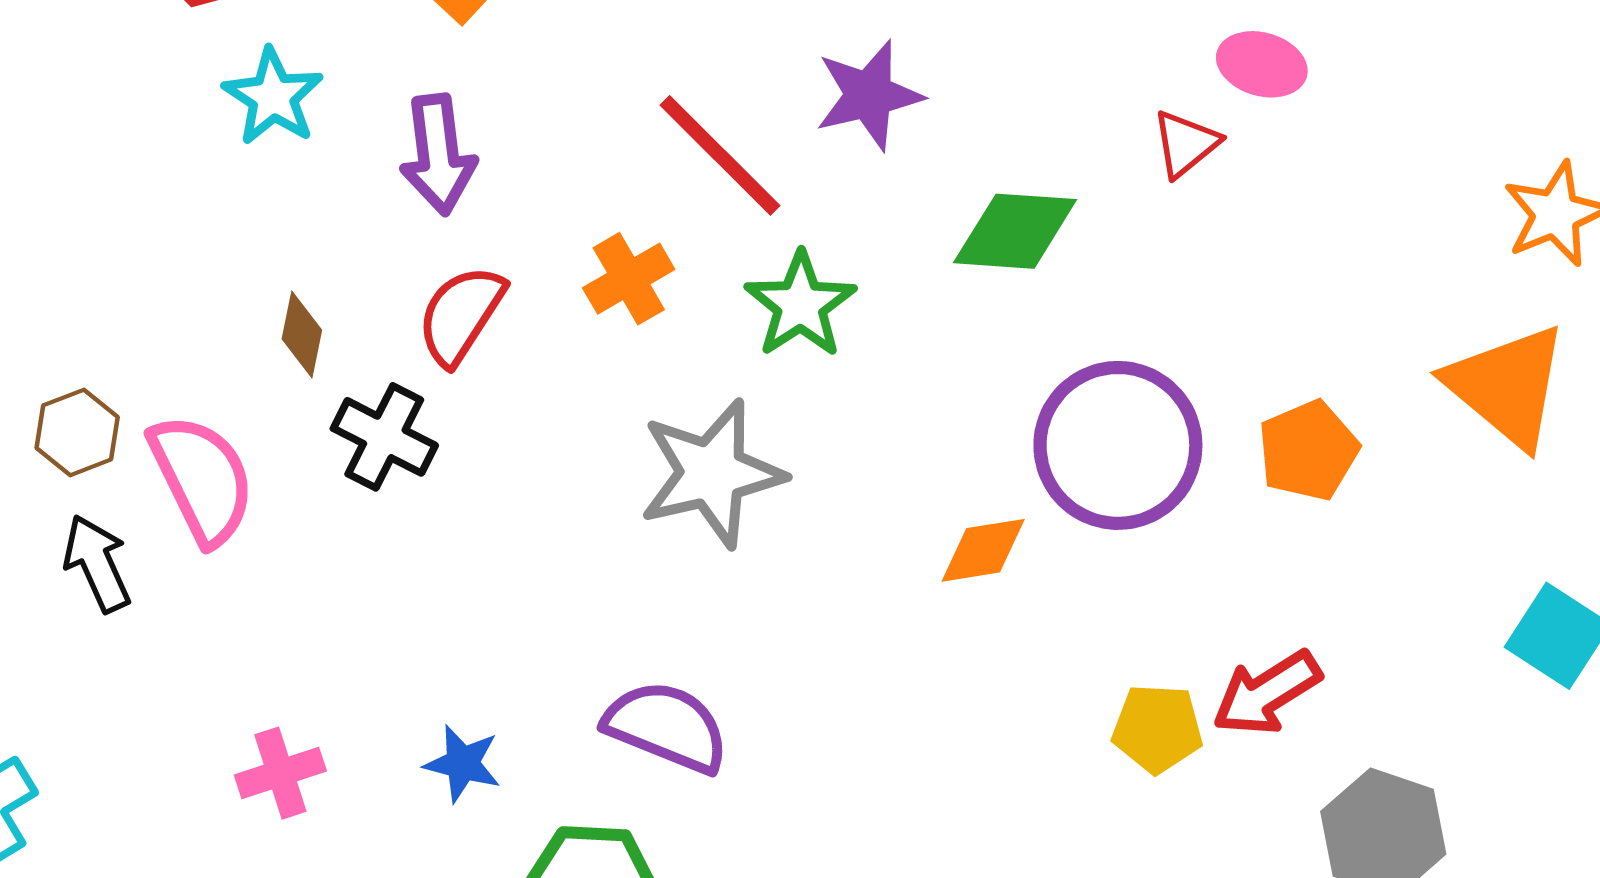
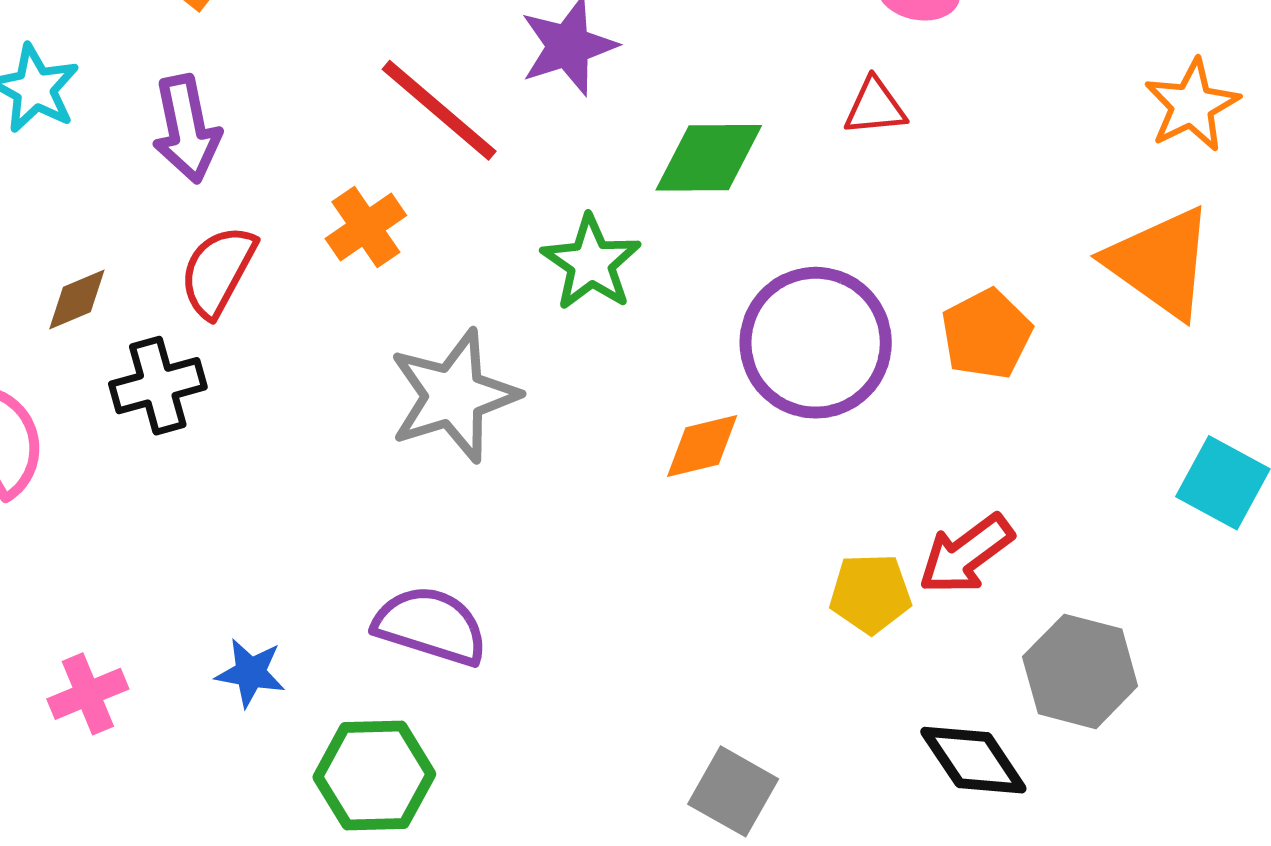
red triangle: (1186, 144) -> (875, 107), moved, turned 38
green star: (800, 305) -> (591, 263), moved
brown diamond: (302, 334) -> (77, 299), turned 60
black cross: (384, 437) -> (158, 386), turned -38

